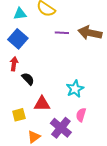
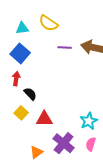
cyan star: (75, 89) -> (89, 121), moved
yellow square: (19, 115) -> (21, 113), moved, turned -32
pink semicircle: (81, 115) -> (91, 144), moved

